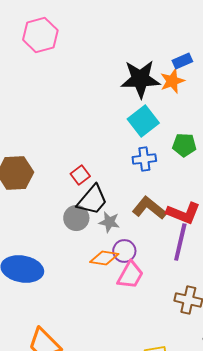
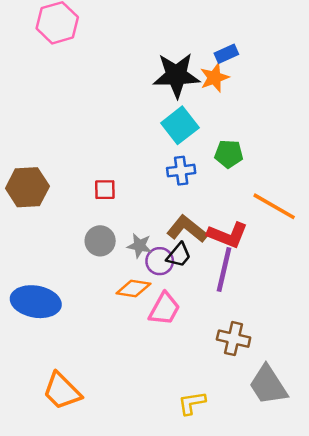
red square: (80, 175) -> (105, 190), turned 36
black trapezoid: (92, 200) -> (179, 255), moved, size x0.7
purple circle: (124, 251) -> (160, 261), moved

